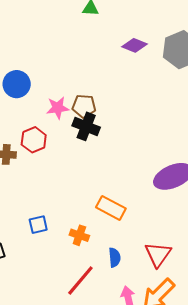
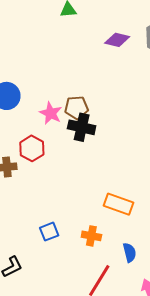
pink star: (58, 108) -> (51, 113), turned -30

